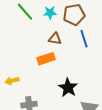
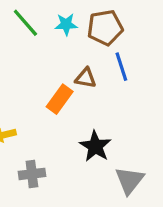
brown triangle: (55, 39) -> (86, 78), moved
orange rectangle: (46, 59) -> (60, 99), turned -36

